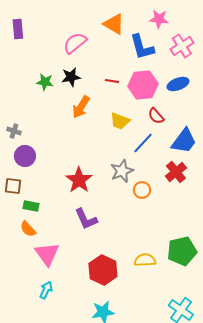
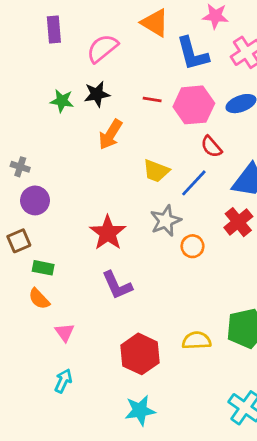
purple rectangle: (18, 29) -> (54, 30), moved
yellow trapezoid: (120, 121) -> (156, 171), moved
brown square: (13, 186) -> (19, 241), turned -30
pink triangle: (47, 254) -> (65, 332), size x0.6

